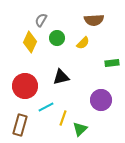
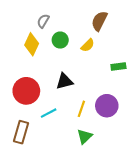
brown semicircle: (94, 20) -> (99, 21), turned 120
yellow line: (63, 118) -> (81, 109), moved

